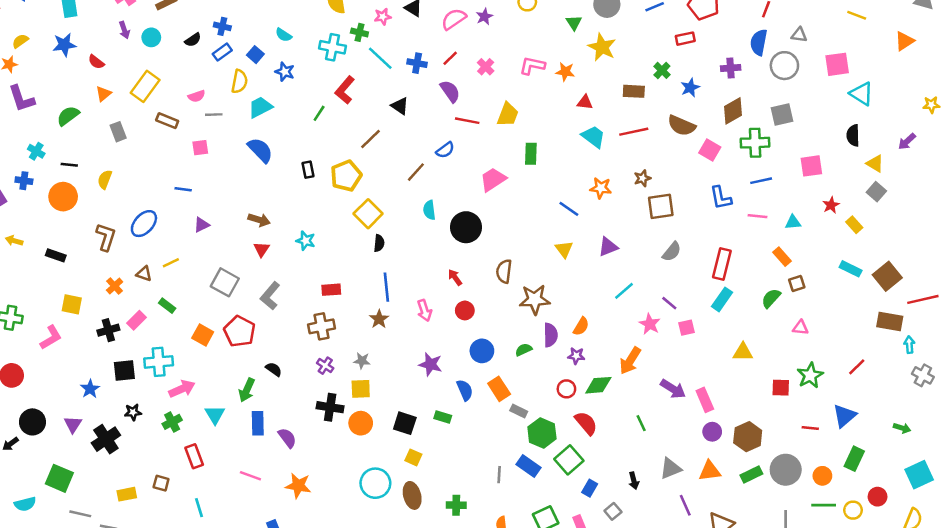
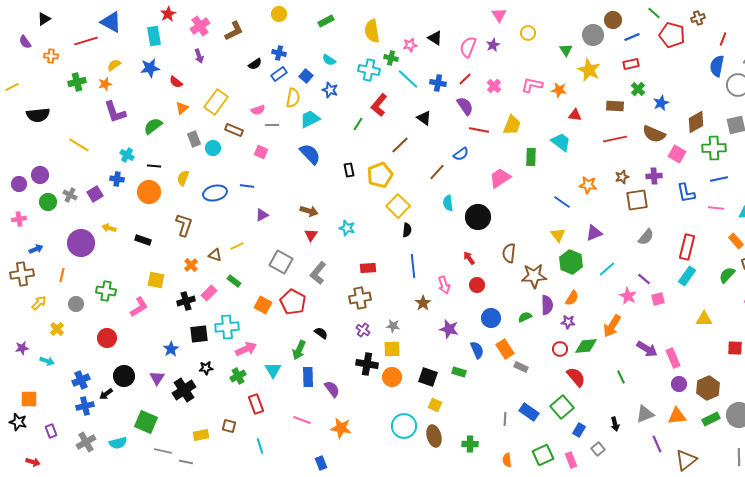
pink semicircle: (454, 19) -> (468, 47), turned -35
cyan circle: (151, 37) -> (213, 148), moved
red rectangle: (685, 39) -> (631, 64), moved
purple cross: (731, 68) -> (654, 176), moved
cyan trapezoid: (593, 137) -> (561, 142), moved
pink square: (200, 148) -> (261, 152), turned 32
blue ellipse: (144, 224) -> (215, 193), moved, turned 35
brown star: (379, 319) -> (423, 303), moved
green hexagon: (542, 433) -> (571, 262), moved

